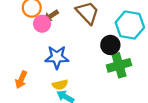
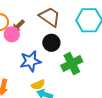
black circle: (110, 45) -> (51, 43), moved
green cross: (119, 65) -> (72, 63), moved

